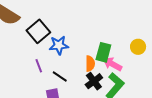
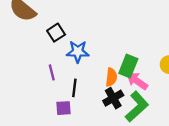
black square: (38, 31) -> (56, 33), size x0.7
black line: (60, 77) -> (74, 88), turned 56

